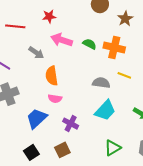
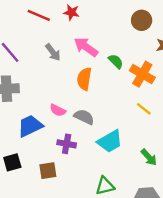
red star: (49, 16) -> (71, 12), moved
orange semicircle: (52, 76) -> (84, 79), moved
gray semicircle: (101, 83) -> (84, 117), moved
purple cross: (71, 124) -> (67, 144), turned -35

